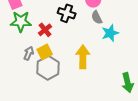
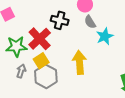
green star: (21, 22) -> (16, 46), moved
red cross: (45, 30) -> (40, 39), size x1.6
gray arrow: (29, 53) -> (21, 71), moved

